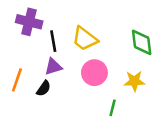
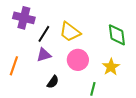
black line: (53, 41) -> (44, 34), turned 42
yellow star: (134, 81) -> (111, 67), turned -30
black semicircle: (44, 88) -> (53, 82), moved

